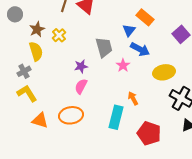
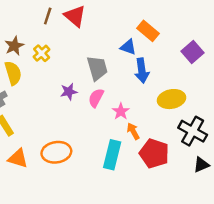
blue triangle: (129, 30) -> (128, 47), turned -48
blue arrow: (140, 49) -> (142, 71), turned 54
pink star: (123, 65) -> (121, 111), moved
pink semicircle: (81, 86) -> (96, 98), moved
red pentagon: (149, 133) -> (154, 153), moved

